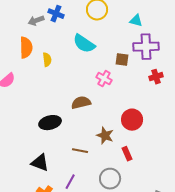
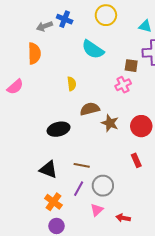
yellow semicircle: (47, 60) -> (72, 84), moved
pink cross: (104, 79) -> (123, 85), moved, turned 35
brown star: (105, 136) -> (110, 123), moved
brown line: (80, 151) -> (82, 165), moved
gray circle: (110, 179) -> (103, 186), moved

